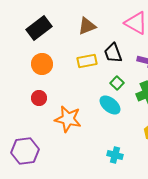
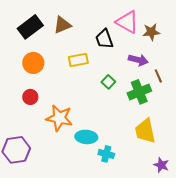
brown triangle: (87, 26) -> (62, 25), moved
black trapezoid: (113, 53) -> (104, 39), moved
cyan ellipse: (110, 105) -> (86, 137), moved, turned -35

